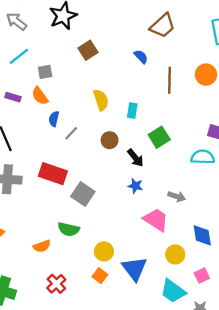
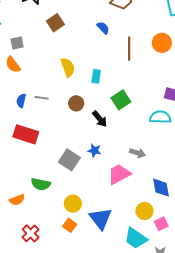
blue semicircle: (54, 119) -> (21, 101), moved
gray line: (71, 133) -> (42, 98), turned 56
blue star: (135, 186) -> (94, 151), moved
gray square: (83, 194) -> (69, 160), moved
pink trapezoid: (156, 220) -> (119, 174), turned -60
yellow circle: (175, 254) -> (144, 211), moved

